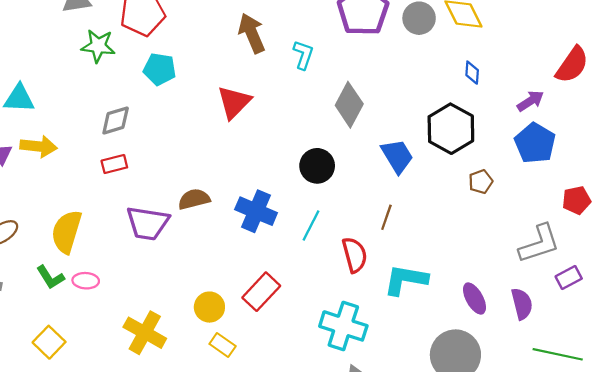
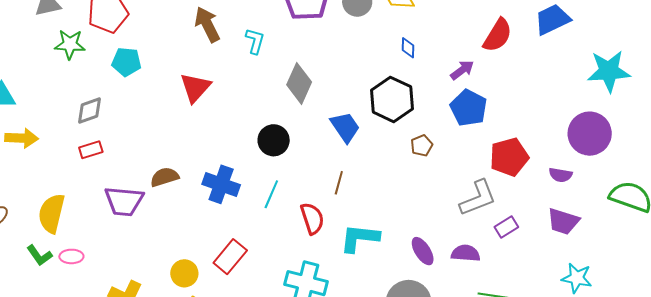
red pentagon: (576, 200) -> (509, 157), size x1.5
purple semicircle: (522, 304) -> (466, 253), turned -68

